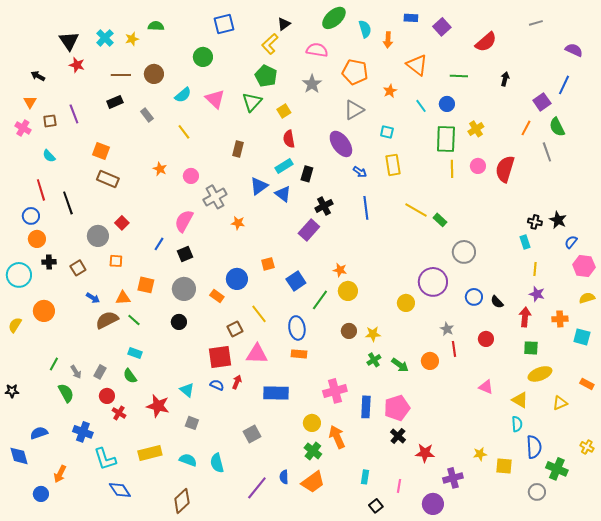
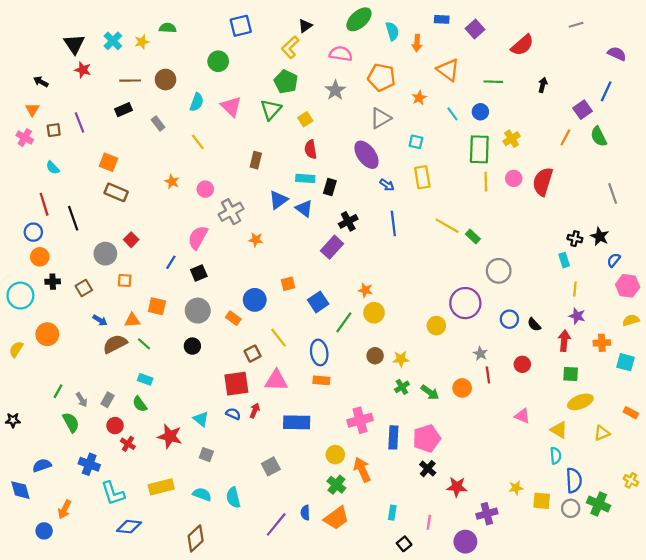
cyan semicircle: (183, 95) -> (197, 102), turned -30
gray line: (547, 152) -> (613, 193), moved
cyan rectangle: (284, 166) -> (305, 178), turned 36
blue diamond: (120, 490) -> (129, 527), turned -50
gray circle: (537, 492) -> (571, 508), moved

